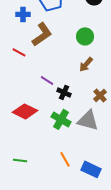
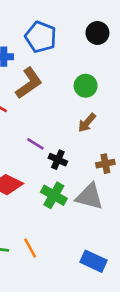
brown cross: (100, 95) -> (105, 164), turned 32
orange line: (65, 159) -> (30, 248), moved

